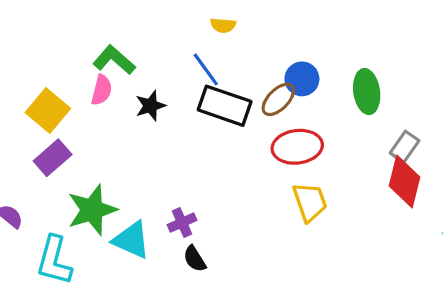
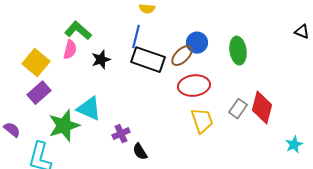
blue line: (206, 69) -> (136, 37), turned 50
gray rectangle: (405, 147) -> (238, 109), moved
cyan triangle: (132, 240) -> (89, 109), moved
black semicircle: (195, 259) -> (140, 152), moved

